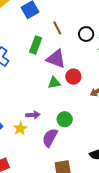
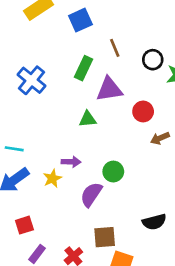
purple triangle: (56, 59) -> (109, 89), turned -35
red circle: (73, 77) -> (143, 111), moved
green triangle: (54, 83) -> (88, 119), moved

